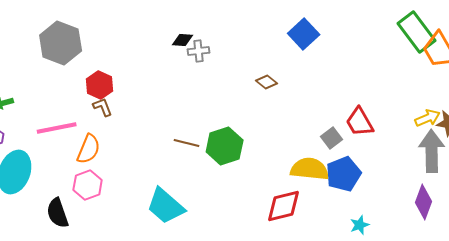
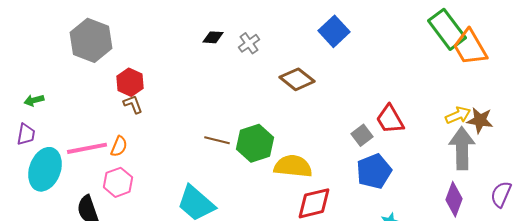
gray cross: (199, 51) -> (249, 43), moved, turned -30
brown diamond: (267, 82) -> (297, 79), size x1.6
pink line: (57, 128) -> (87, 148), moved
orange semicircle: (89, 149) -> (119, 146), size x0.7
yellow semicircle: (310, 169) -> (293, 166), moved

